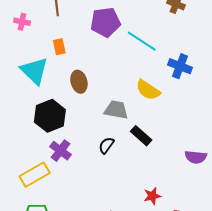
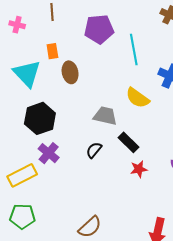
cyan line: (142, 41) -> (134, 50), turned 44
brown ellipse: (79, 82) -> (70, 72), moved
red star: (152, 196) -> (139, 169), moved

